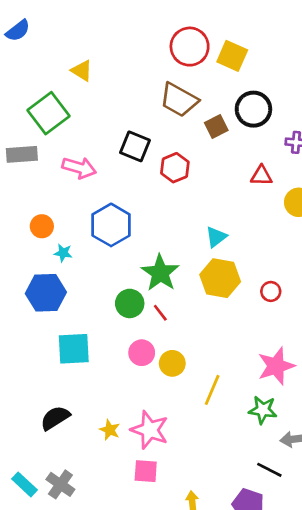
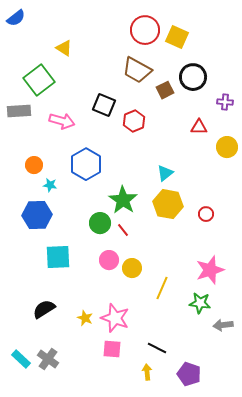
black line: (269, 470) -> (157, 348), moved

